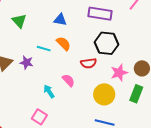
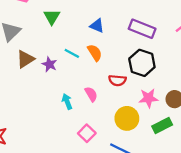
green rectangle: (136, 94) -> (162, 126), turned 30
pink square: (39, 117) -> (87, 133), moved

